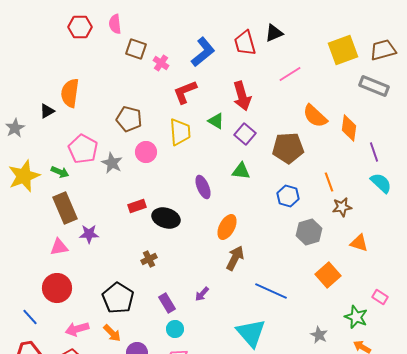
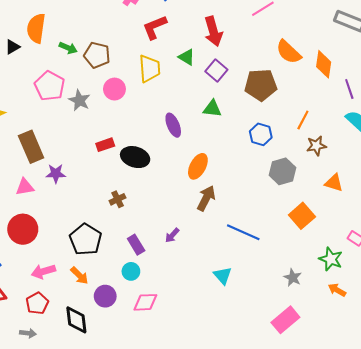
green arrow: (60, 172) -> (68, 48), moved
orange line: (329, 182) -> (303, 120), turned 48
cyan circle: (175, 329) -> (131, 271), moved
cyan triangle: (251, 333) -> (223, 276), size x0.6

